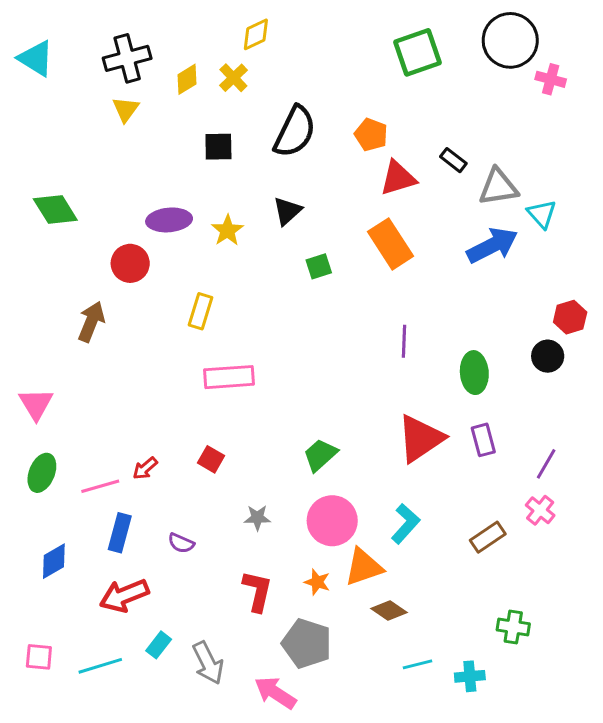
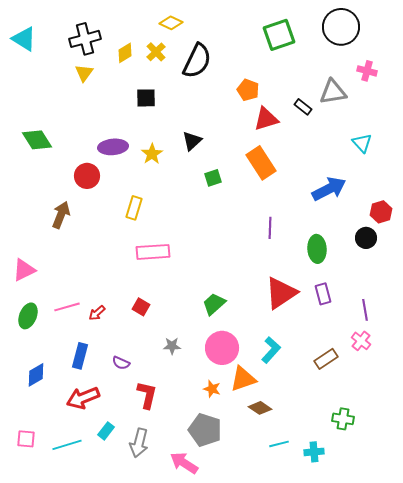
yellow diamond: (256, 34) -> (171, 23), turned 50
pink cross: (551, 79) -> (367, 71), moved
black semicircle: (295, 132) -> (197, 61), moved
gray triangle: (498, 187) -> (333, 92), moved
blue arrow: (492, 245) -> (329, 189), moved
pink triangle: (36, 404) -> (24, 270), turned 35
purple line: (546, 464) -> (365, 310), turned -40
pink line: (100, 486) -> (67, 307), moved
red L-shape: (257, 591) -> (147, 395), moved
gray arrow: (208, 663) -> (139, 443), turned 40

